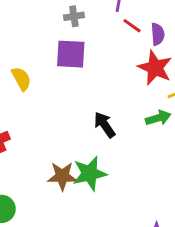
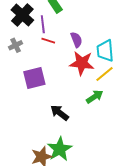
red line: (132, 26) -> (48, 41), moved
purple square: (71, 54) -> (34, 78), moved

